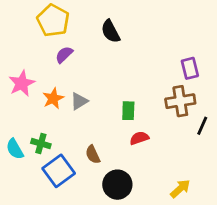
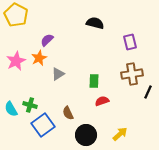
yellow pentagon: (53, 20) -> (16, 15), moved
black semicircle: (111, 31) -> (95, 23), moved, turned 132
purple rectangle: (190, 68) -> (130, 42), moved
orange star: (53, 98) -> (39, 58), moved
yellow arrow: (180, 189) -> (120, 134), moved

